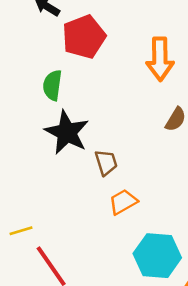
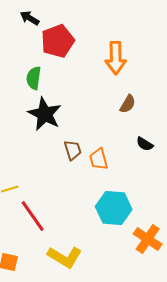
brown trapezoid: (106, 163) -> (73, 150), moved
orange trapezoid: (123, 202) -> (99, 159), moved, turned -75

